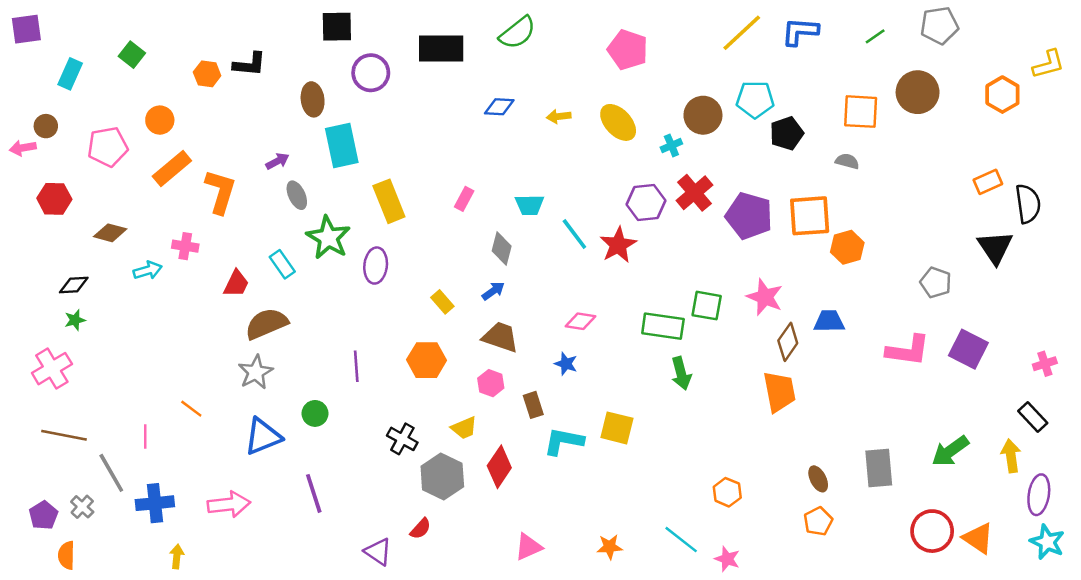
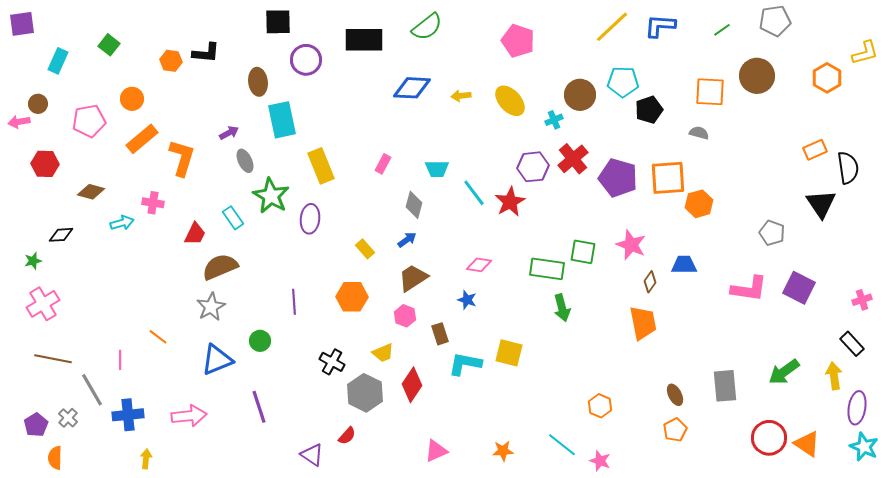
blue diamond: (499, 107) -> (412, 88), size x1.5
green star: (75, 320) -> (33, 261), moved
brown trapezoid: (500, 337) -> (413, 278), turned -52
brown diamond: (788, 342) -> (650, 282), size x0.7

